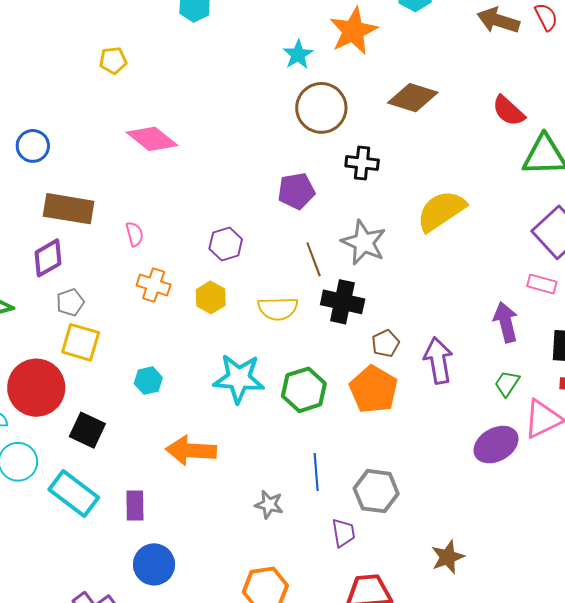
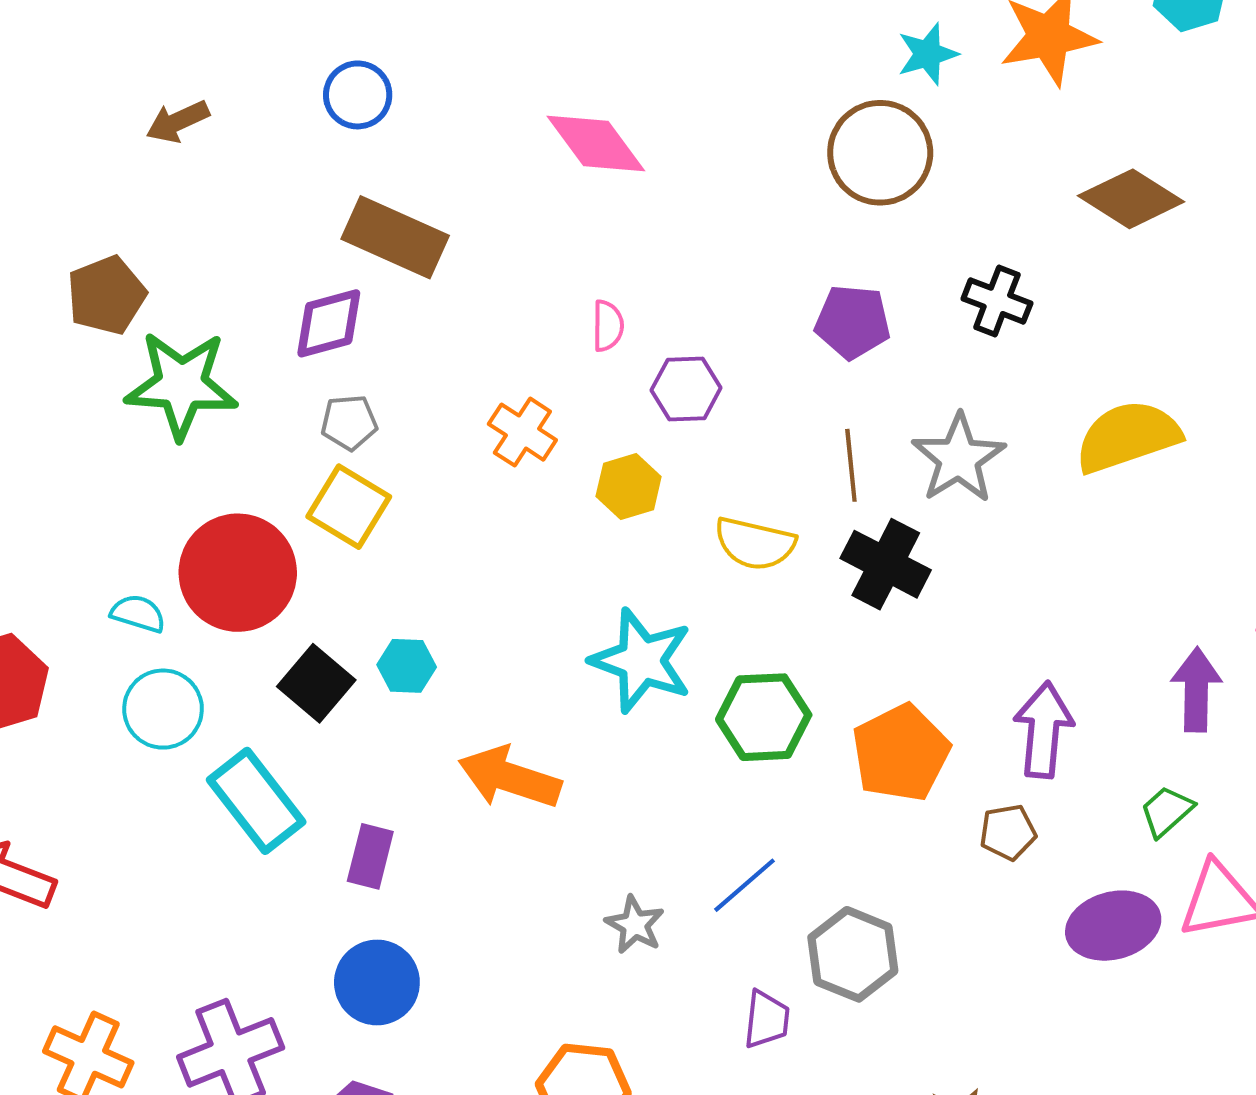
brown circle: (321, 108) -> (880, 153), moved
pink semicircle: (135, 234) -> (608, 326), moved
brown pentagon: (385, 343) -> (1008, 832), moved
cyan hexagon: (148, 381) -> (407, 666), moved
blue line: (316, 472) -> (745, 885), turned 39

